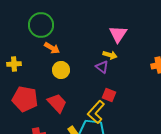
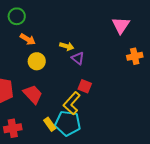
green circle: (41, 25) -> (17, 16), size x0.7
pink triangle: (118, 34) -> (121, 25), moved
yellow arrow: (110, 55) -> (67, 46), moved

